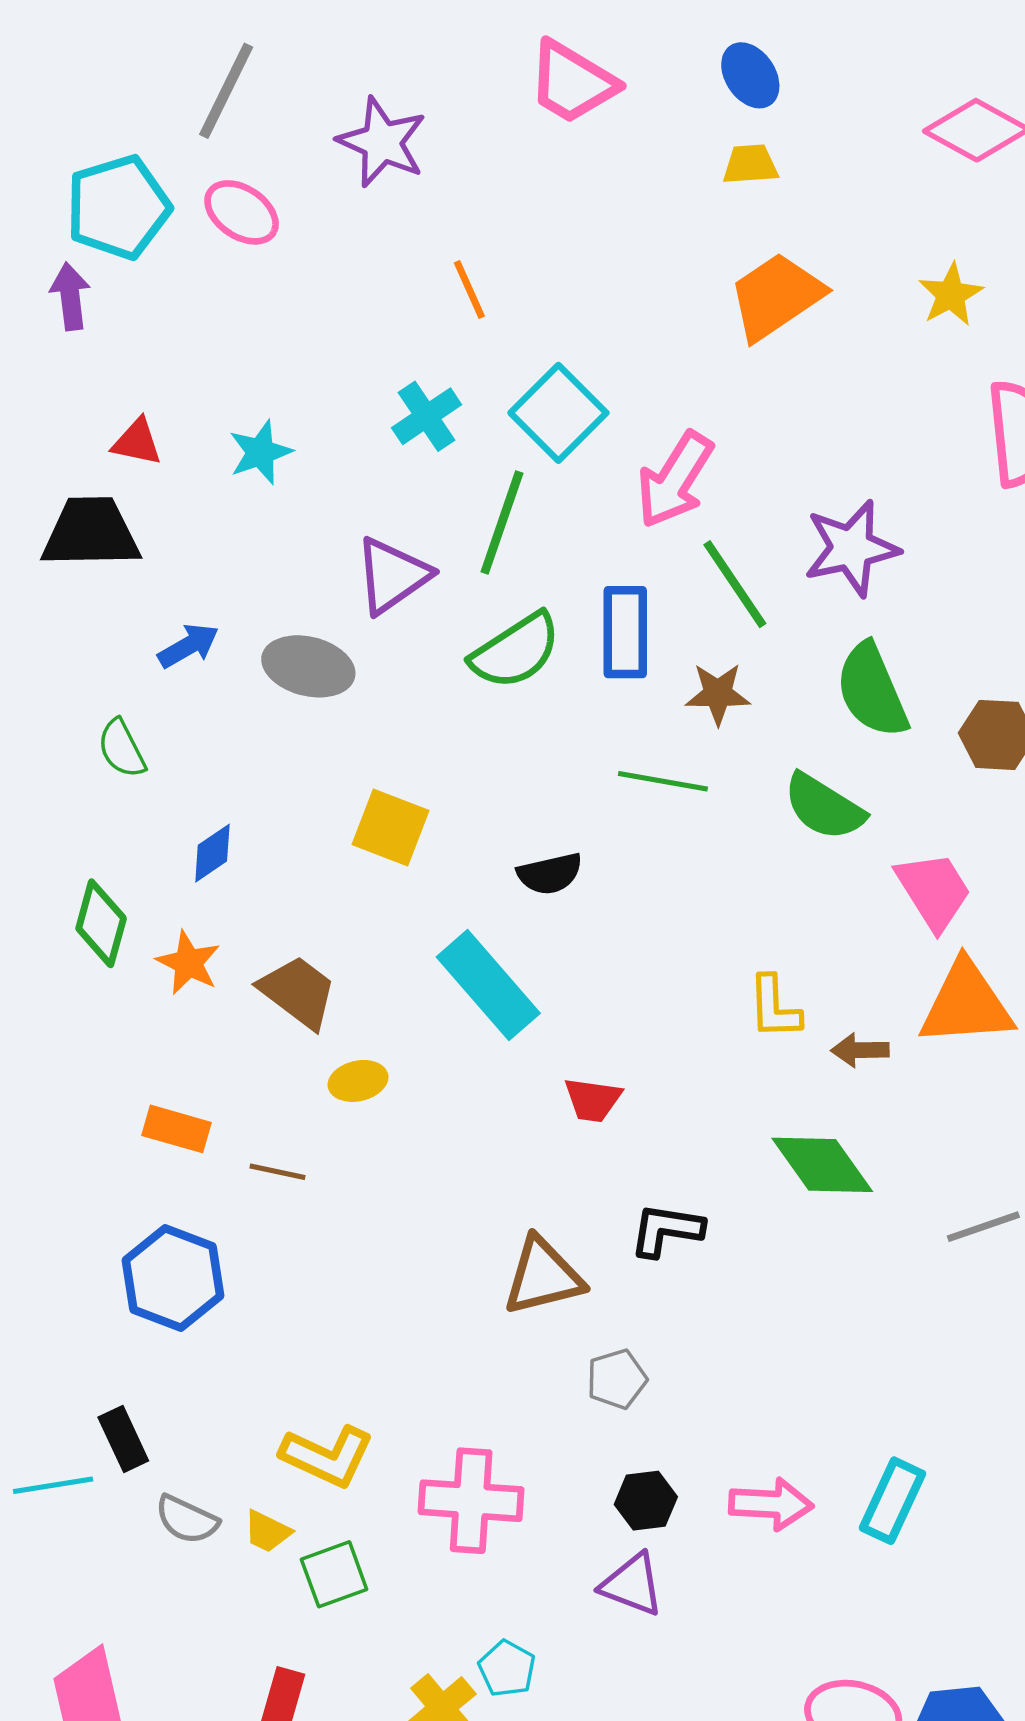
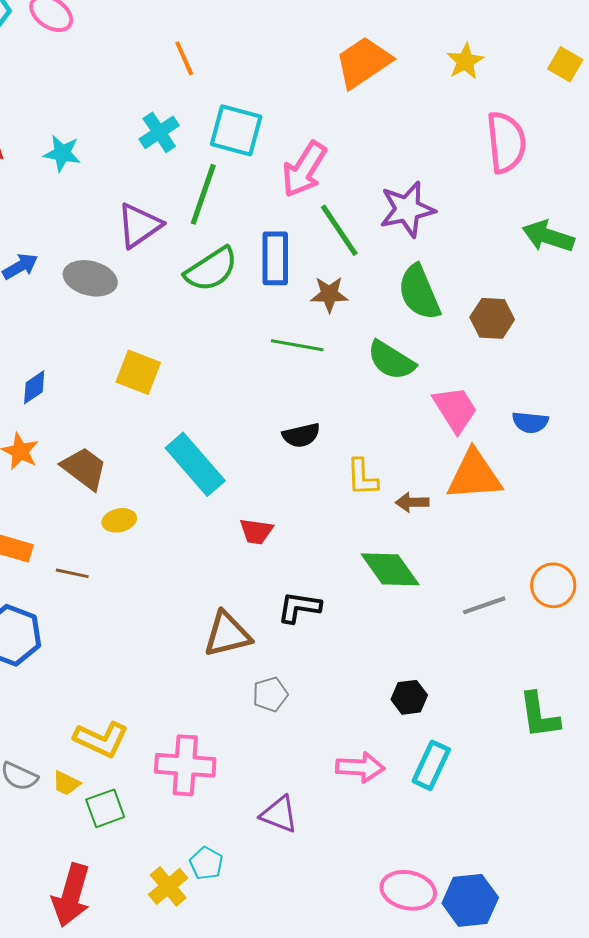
cyan square: (558, 413) -> (236, 130), turned -30
cyan star: (260, 452) -> (62, 153), turned 30
black semicircle: (550, 874) -> (301, 435), moved
black hexagon: (646, 1501) -> (409, 697), moved

